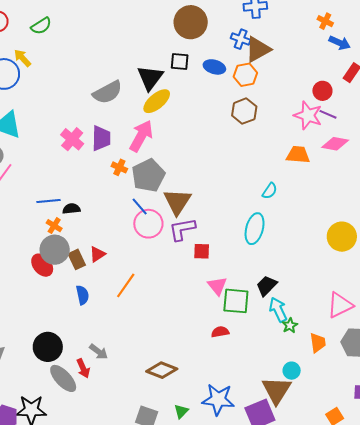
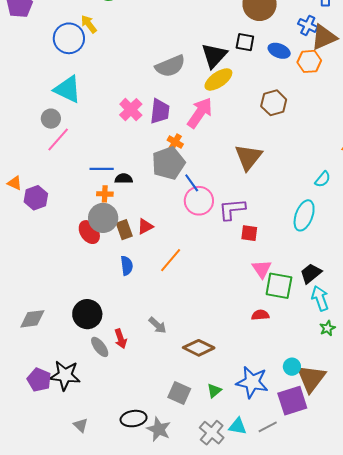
brown hexagon: (244, 111) -> (274, 103), moved
gray pentagon: (148, 175) -> (168, 163), moved
brown triangle: (177, 202) -> (248, 157), moved
orange cross: (54, 226) -> (105, 194), turned -35
green star: (290, 325) -> (327, 328), moved
gray arrow: (99, 352) -> (157, 325), moved
cyan circle: (292, 371) -> (292, 367), moved
gray ellipse: (63, 378) -> (100, 347), size x0.7

